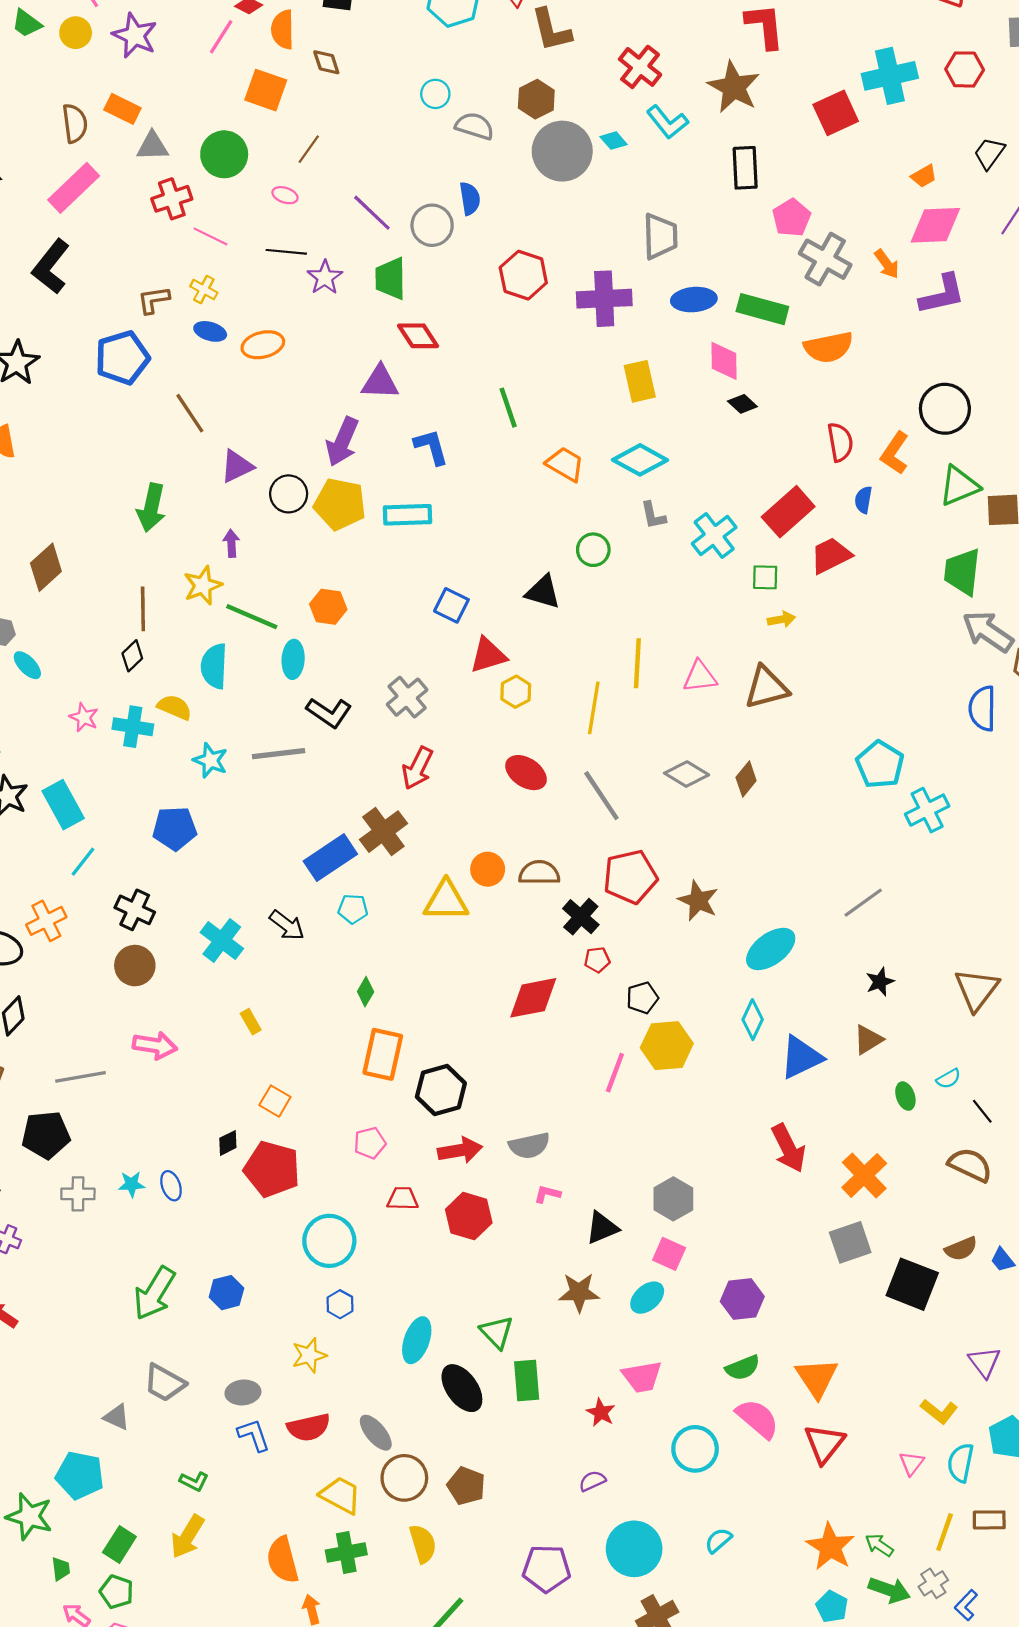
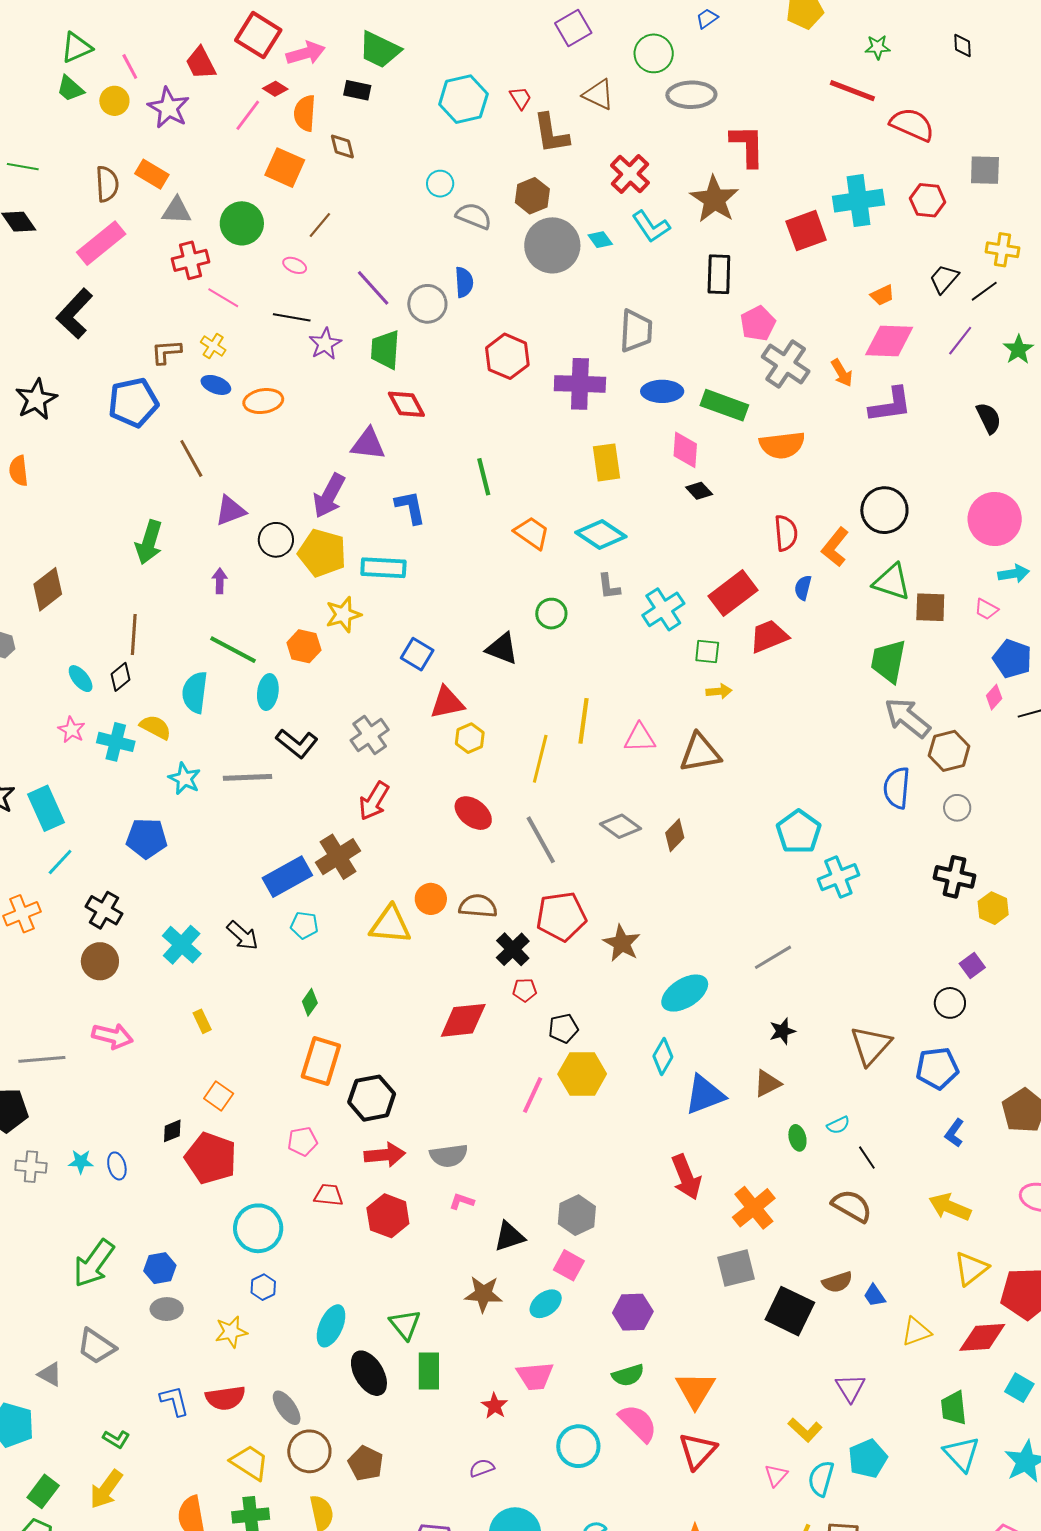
green triangle: (959, 486) -> (892, 582), turned 36
yellow star: (203, 585) -> (343, 615), moved
cyan ellipse: (27, 665) -> (81, 679), moved
gray ellipse: (243, 1392) -> (167, 1309), moved

